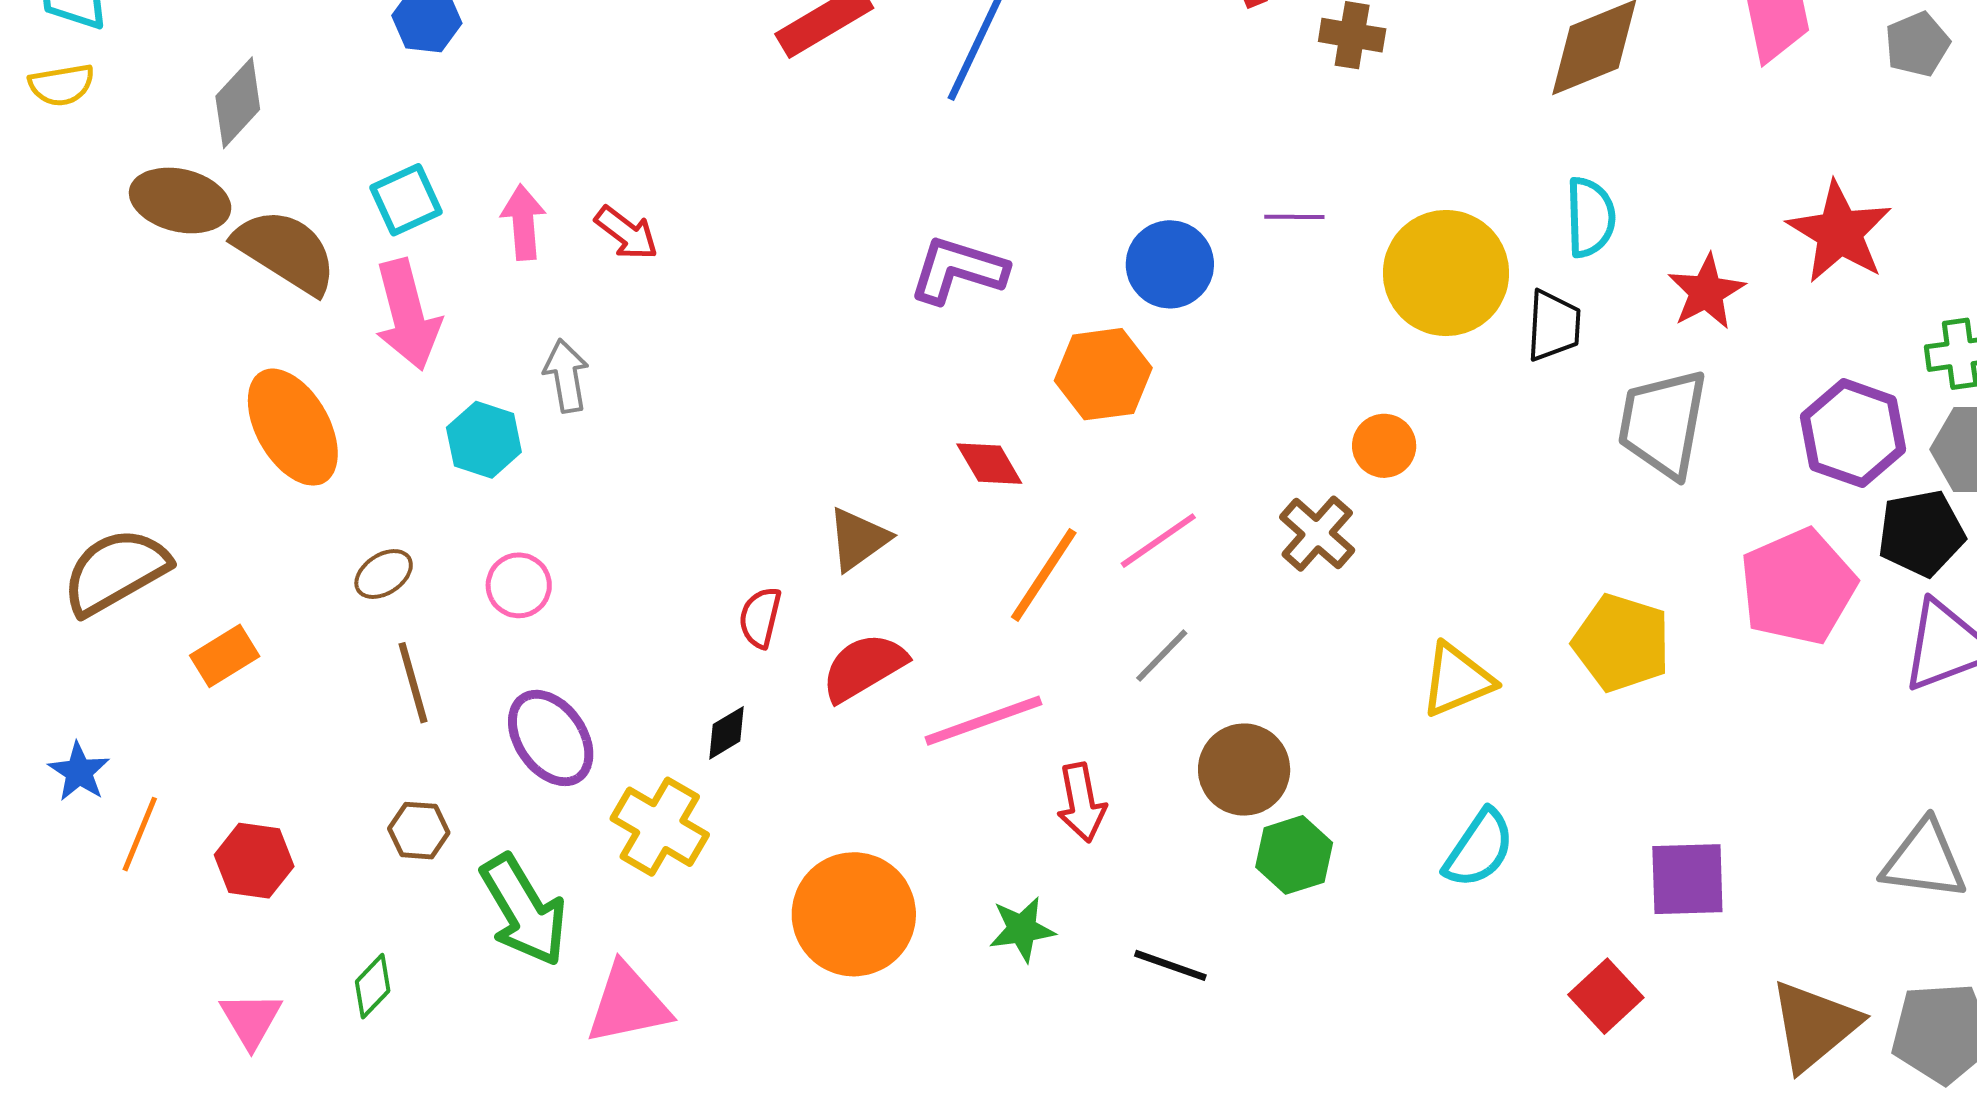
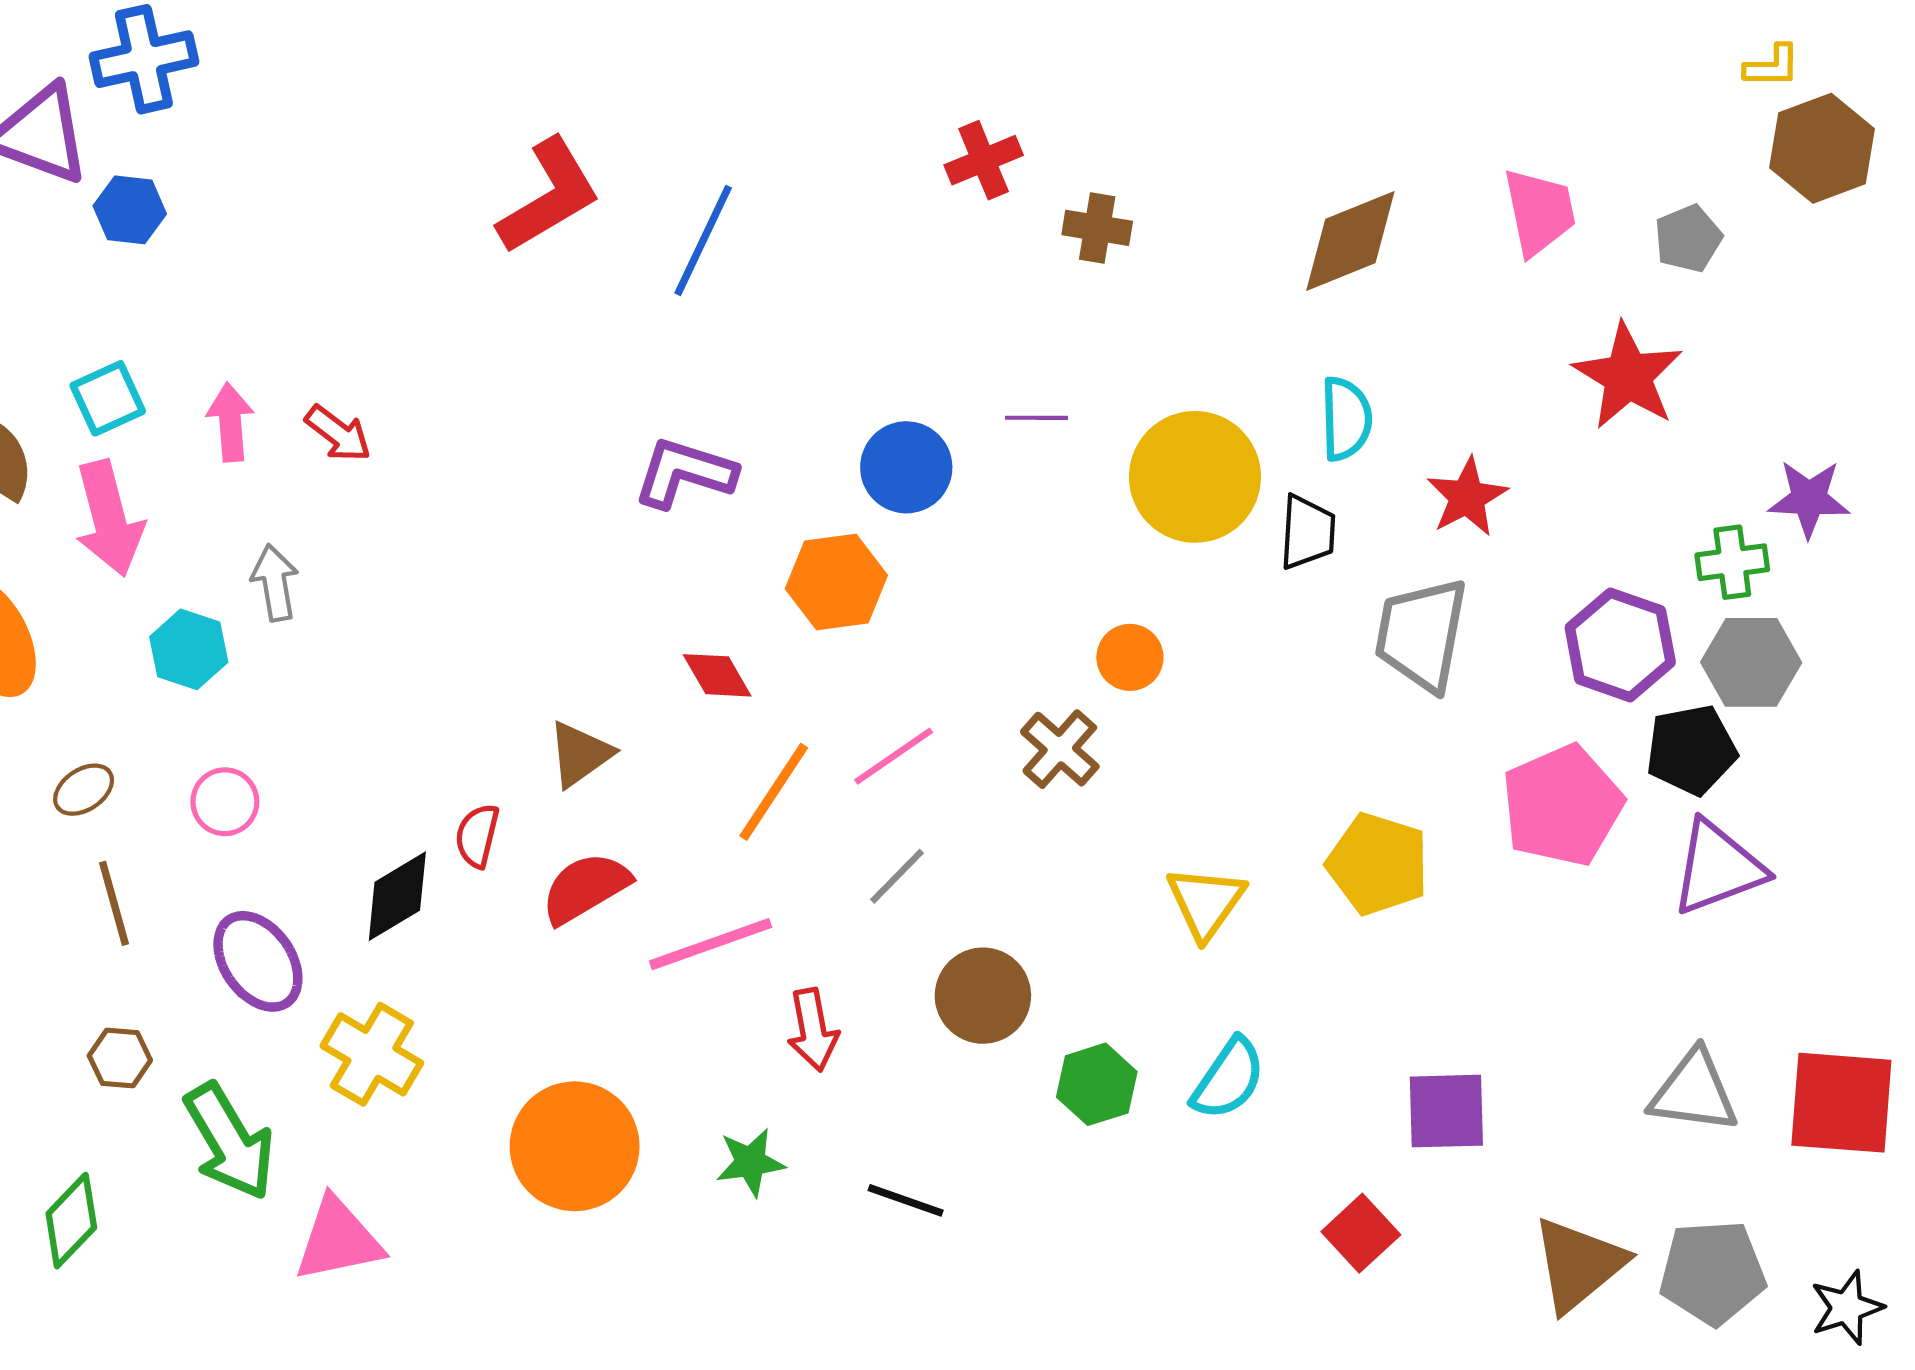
red star: (1840, 232) -> (1628, 376), moved
yellow triangle: (1457, 680) -> (1206, 902), turned -32
black diamond: (727, 733) -> (397, 896), moved, size x1.6
green hexagon: (1294, 855) -> (1097, 1084), moved
green diamond: (373, 986) -> (71, 1221), size x1.4

